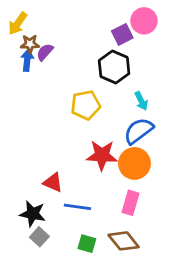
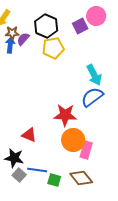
black hexagon: (114, 67) -> (46, 26), moved
cyan arrow: (141, 101) -> (94, 75), size x1.5
yellow pentagon: (86, 105) -> (53, 48), moved
orange circle: (134, 163) -> (73, 140), moved
blue line: (77, 207) -> (37, 170), moved

